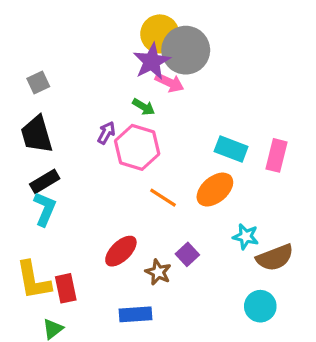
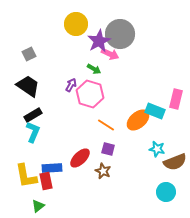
yellow circle: (160, 34) -> (76, 24), moved
black trapezoid: (37, 134) -> (28, 86), turned 140
cyan rectangle: (231, 149) -> (155, 111), moved
purple square: (187, 254) -> (108, 149), moved, turned -32
blue rectangle: (135, 314) -> (52, 168), moved

